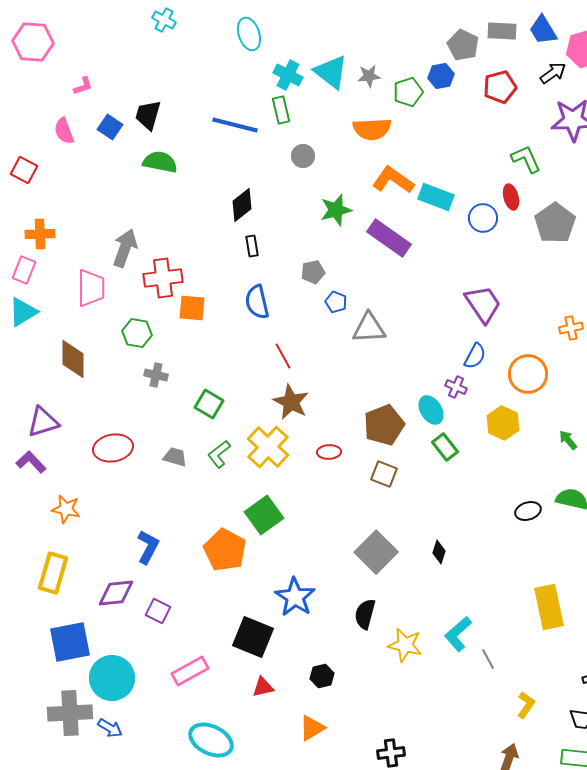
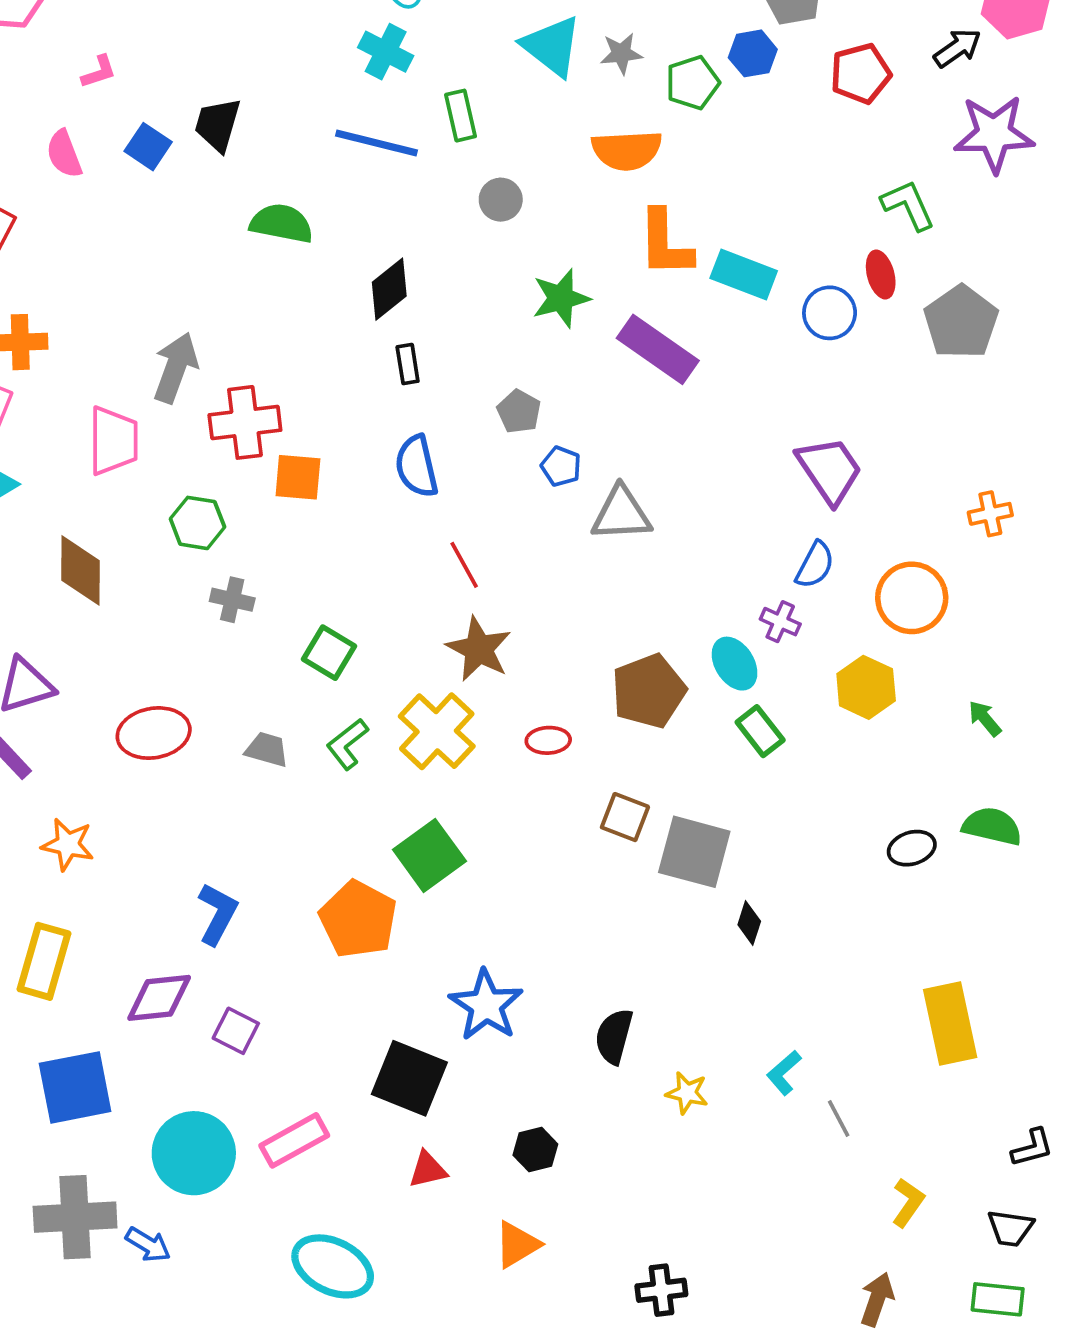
cyan cross: (288, 75) -> (386, 52), moved
green semicircle: (160, 162) -> (281, 223), moved
orange L-shape: (393, 180) -> (665, 243), turned -126
gray pentagon: (313, 272) -> (519, 412), turned -30
brown square: (384, 474) -> (625, 817), moved
gray square: (376, 552) -> (694, 852), moved, turned -30
cyan L-shape: (458, 634) -> (784, 1073), size x0.7
yellow star: (405, 645) -> (687, 1093), size x0.7
cyan circle: (112, 678) -> (194, 1153), moved

